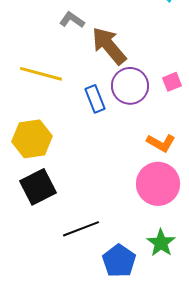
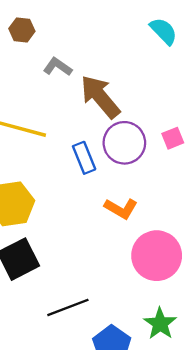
orange L-shape: (161, 143) -> (121, 208), moved

